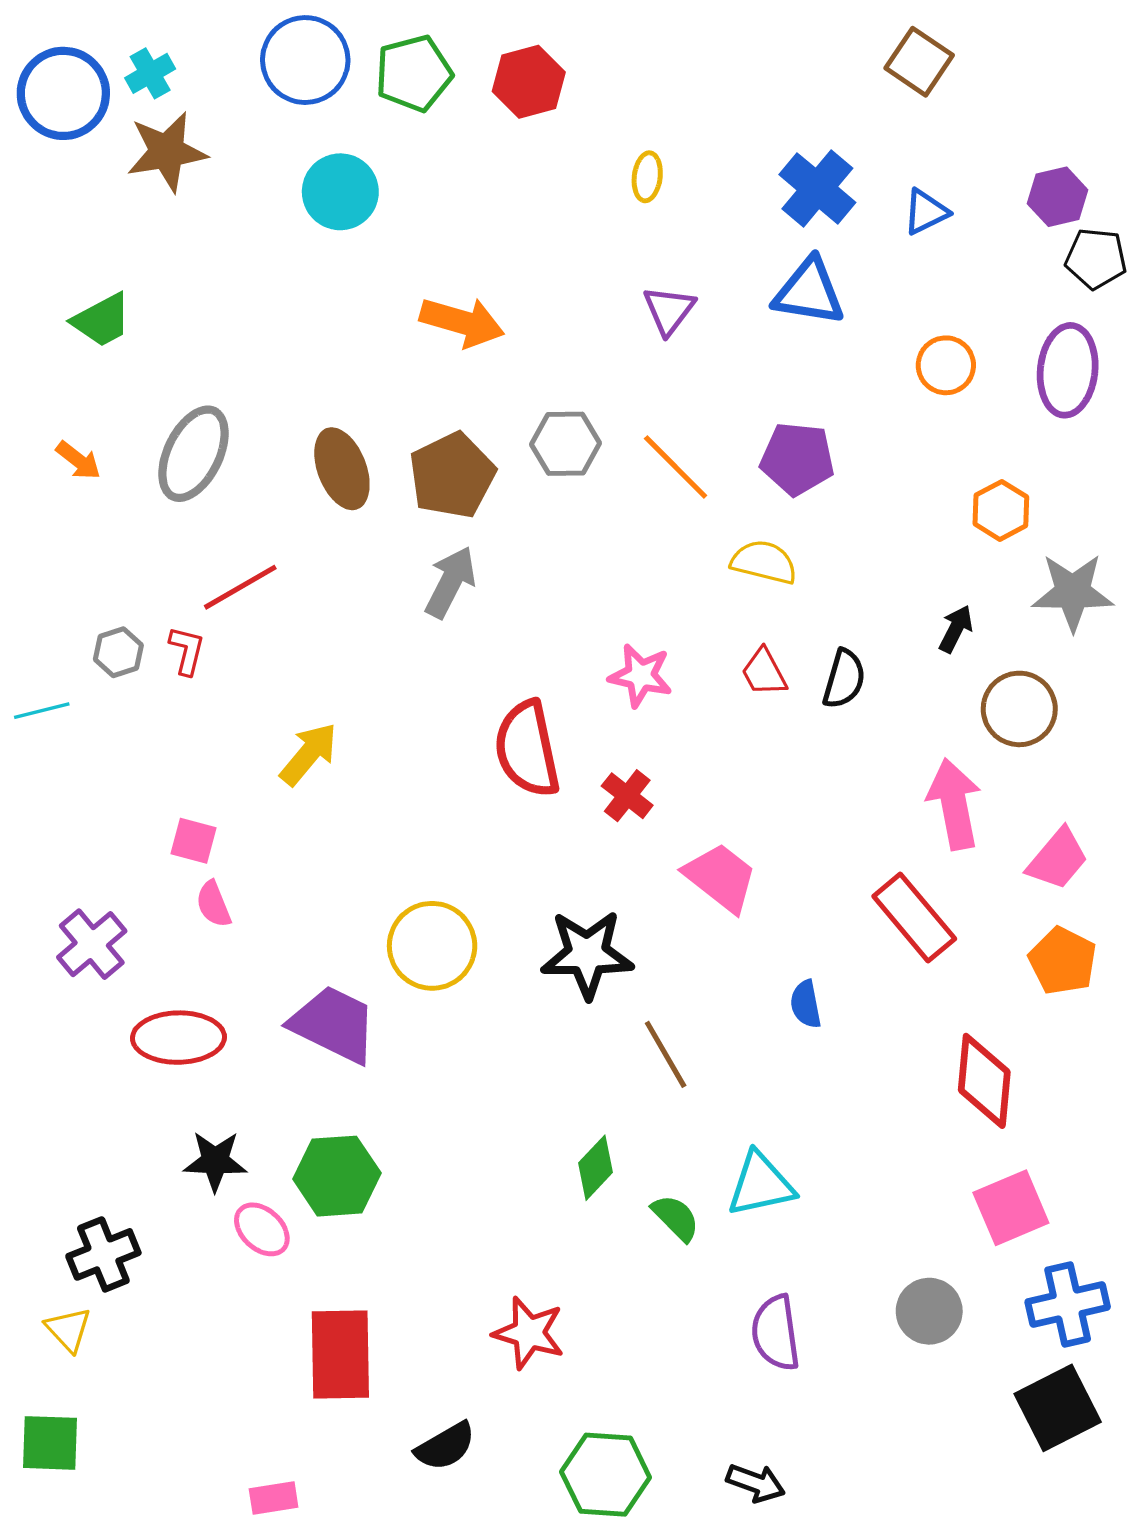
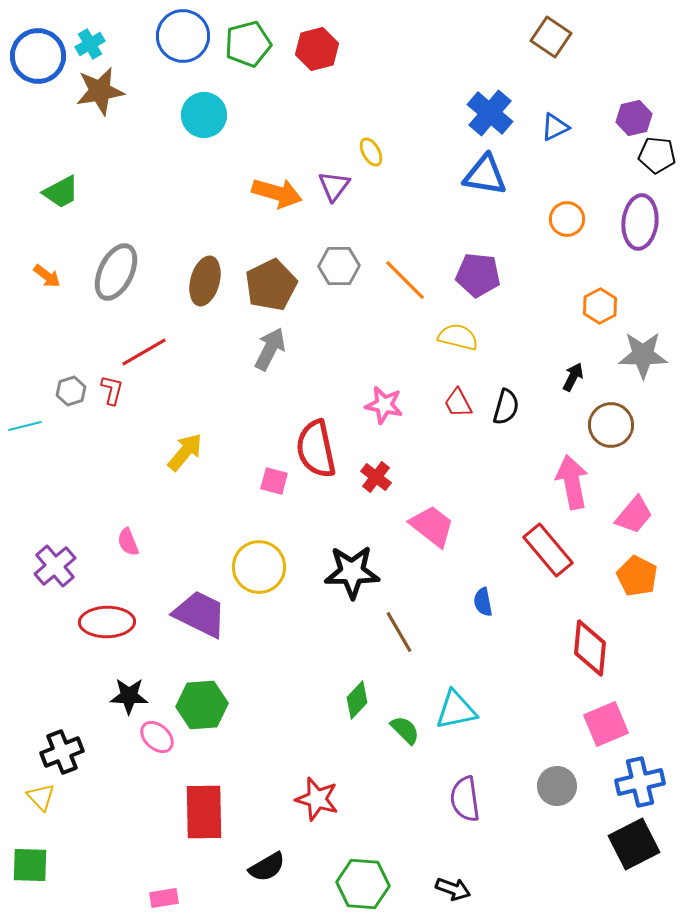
yellow ellipse: (647, 177) -> (371, 152), moved, turned -36
purple triangle: (669, 310) -> (334, 186), moved
brown ellipse: (342, 469) -> (205, 281), turned 36
pink square: (193, 841) -> (274, 481), moved

